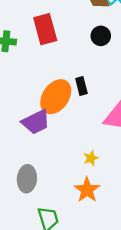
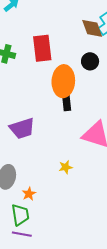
orange ellipse: (56, 97) -> (63, 81), moved, turned -40
orange star: (87, 190) -> (29, 194), moved, size x0.6

